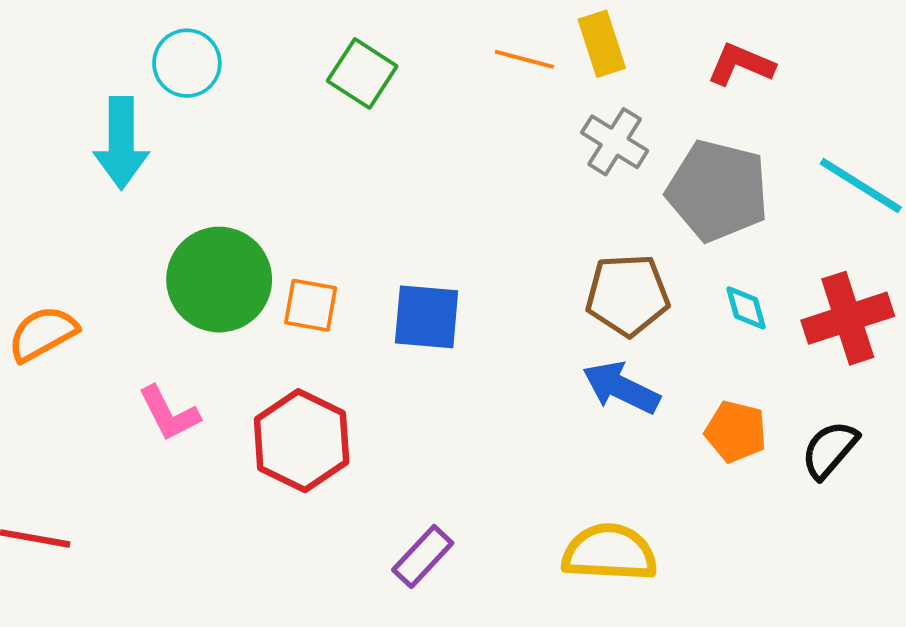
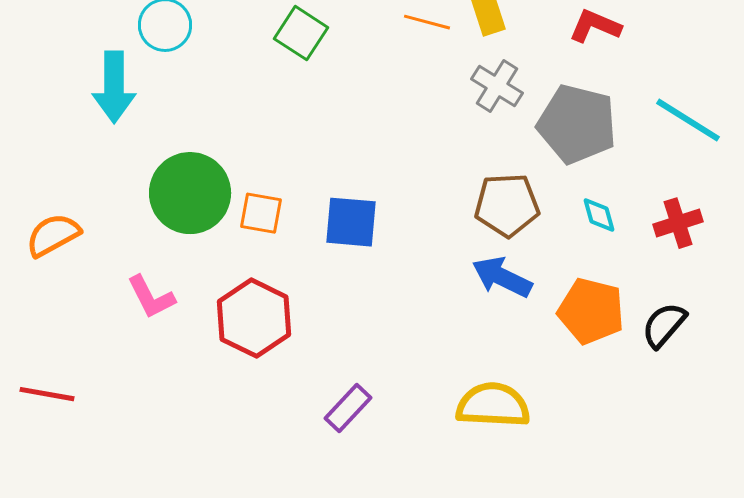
red cross: (848, 318) -> (678, 223), size x0.7
orange pentagon: (736, 432) -> (591, 311), size x1.4

